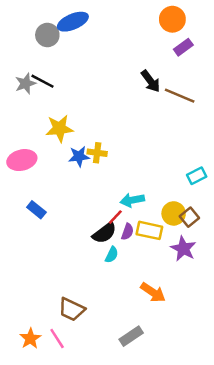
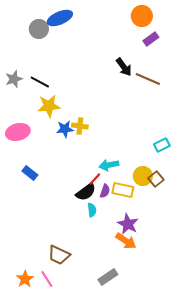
black line: (42, 81) -> (40, 82), moved
gray star: (25, 84) -> (14, 79), moved
purple star: (183, 249) -> (128, 224), moved
cyan semicircle: (112, 255) -> (92, 210), turned -32

